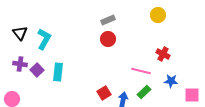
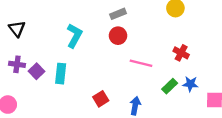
cyan L-shape: (44, 39) -> (74, 36), moved
pink line: (141, 71) -> (141, 63), moved
green rectangle: (144, 92) -> (170, 86), moved
red square: (104, 93) -> (101, 99), moved

